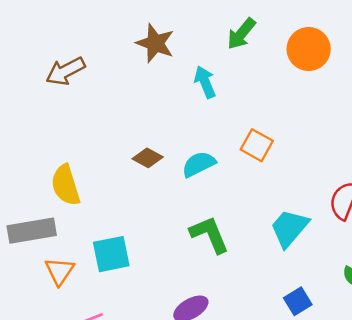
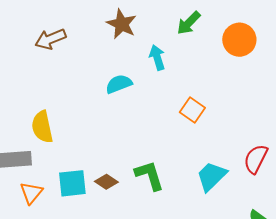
brown diamond: (148, 158) -> (106, 182), moved
cyan semicircle: (199, 164) -> (119, 84), moved

